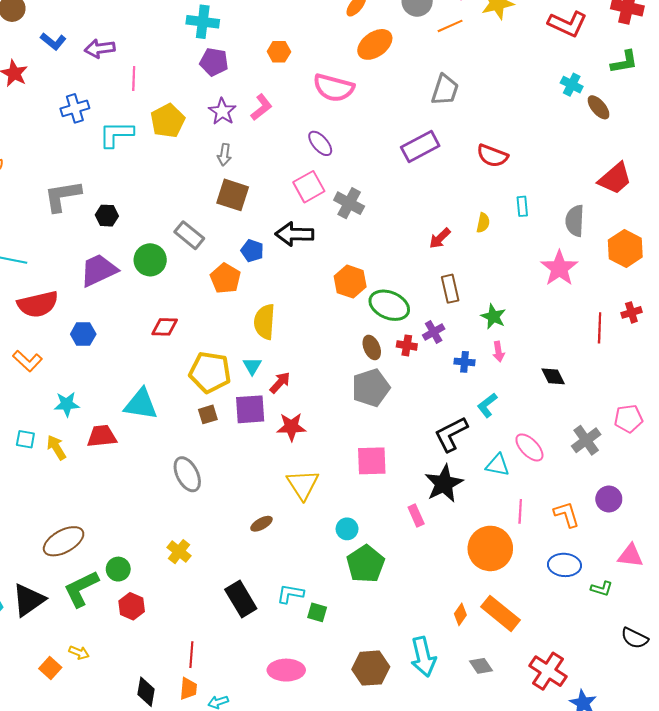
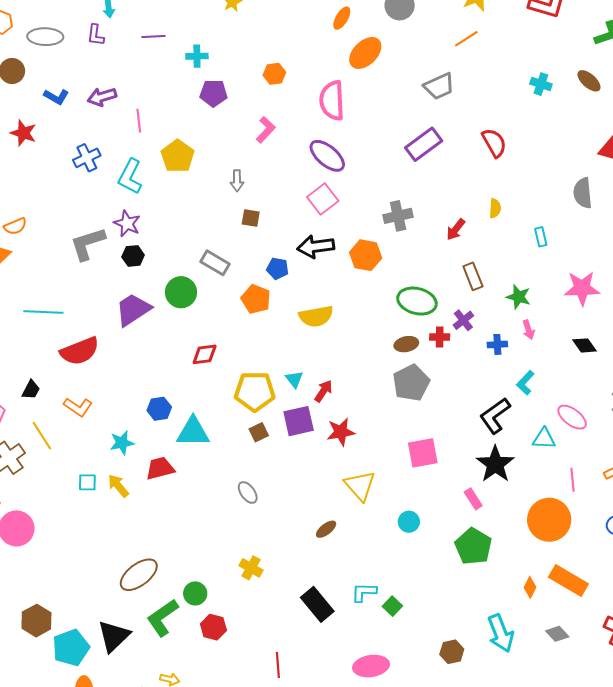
cyan cross: (203, 22) -> (197, 56), size x0.7
orange line: (450, 26) -> (466, 39), moved
cyan cross: (572, 85) -> (541, 84), moved
pink semicircle: (334, 88) -> (332, 100), turned 81
gray trapezoid: (445, 90) -> (439, 86), turned 56
purple star: (222, 111) -> (127, 224), moved
cyan L-shape: (116, 134) -> (130, 177), turned -54
purple ellipse: (320, 143) -> (327, 156), size x1.4
red semicircle: (492, 156) -> (494, 143), turned -132
brown square: (233, 195) -> (251, 218), size x0.6
gray cross: (349, 203) -> (398, 216), moved, turned -32
cyan rectangle: (522, 206) -> (541, 237), moved
pink star: (559, 268) -> (582, 288), moved, turned -30
orange hexagon: (350, 282) -> (366, 255), moved
yellow semicircle: (265, 322) -> (316, 316), moved, turned -96
blue hexagon: (83, 334) -> (159, 409), moved
brown ellipse: (372, 347) -> (406, 344), turned -70
gray ellipse: (187, 474) -> (248, 492), size x0.7
green pentagon: (366, 564) -> (473, 546), moved
green square: (317, 612) -> (392, 606), turned 36
brown hexagon: (371, 668) -> (452, 652), size x0.7

